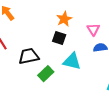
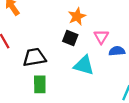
pink triangle: (93, 29) -> (101, 37), moved
green rectangle: (46, 74) -> (40, 84), moved, turned -49

